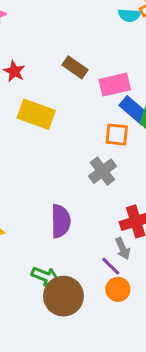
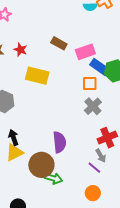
gray cross: (102, 171) -> (93, 106), moved
orange circle: (118, 289) -> (93, 193), moved
brown circle: (63, 296) -> (41, 165), moved

